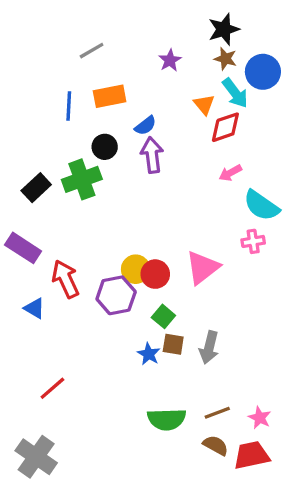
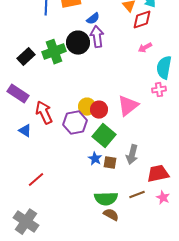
black circle: (105, 147) -> (78, 43), moved, size x1.5
cyan semicircle: (261, 206) -> (164, 68), turned 65
green square: (163, 316) -> (104, 136), size x1.6
brown square: (173, 344) -> (110, 163), moved
brown semicircle: (216, 445) -> (111, 215), moved
red trapezoid: (251, 455) -> (158, 174), moved

